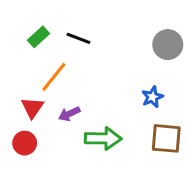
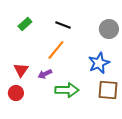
black line: (78, 38) -> (63, 25), moved
orange line: (54, 77) -> (56, 50), moved
blue star: (152, 97) -> (99, 63), size x1.5

